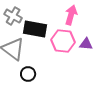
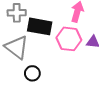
gray cross: (13, 16) -> (17, 13), turned -30

